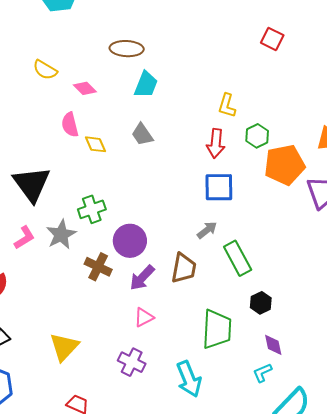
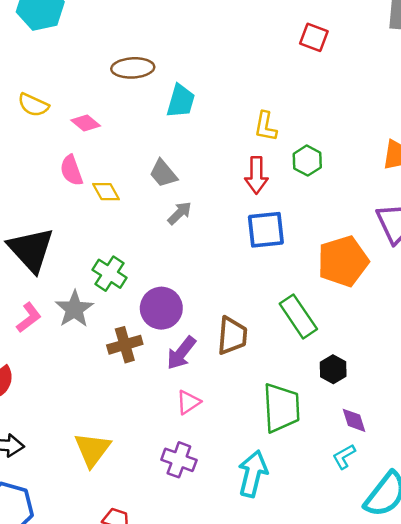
cyan trapezoid: (146, 85) -> (181, 101), moved
orange pentagon: (284, 165) -> (343, 261), moved
green cross: (92, 209) -> (110, 274), turned -32
gray arrow: (207, 230) -> (180, 213), moved
brown cross: (98, 267) -> (125, 345), turned -36
cyan arrow: (189, 379) -> (253, 474), turned -138

